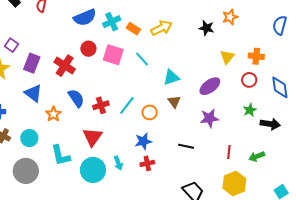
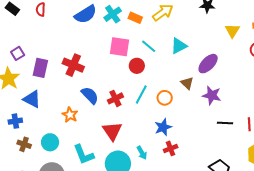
purple square: (12, 45) -> (18, 53), turned 32
red circle: (88, 49) -> (137, 66), moved
cyan triangle: (171, 77) -> (179, 46), moved
purple ellipse: (210, 86) -> (208, 64), moved
blue triangle: (33, 93) -> (32, 99), moved
purple star: (209, 118) -> (212, 95), moved, turned 30
black line: (186, 146) -> (225, 123), moved

